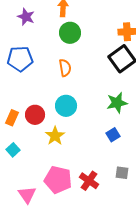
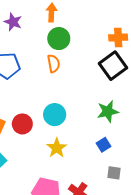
orange semicircle: (65, 68) -> (54, 64), moved
yellow star: (55, 136) -> (57, 148), moved
gray square: (122, 173) -> (114, 173), moved

